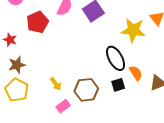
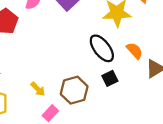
orange semicircle: (136, 73) -> (135, 51), moved

